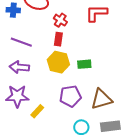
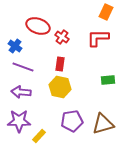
blue cross: (13, 10) -> (15, 46), moved, turned 32
red cross: (60, 20) -> (62, 37), moved
green rectangle: (84, 64) -> (108, 80), moved

